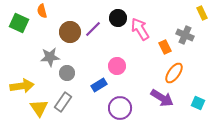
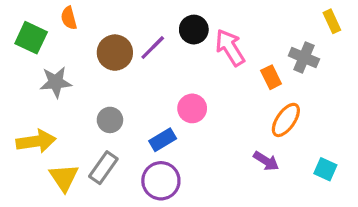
gray star: (50, 57) -> (56, 82), moved
purple arrow: (162, 98) -> (266, 161), size x0.7
purple circle: (120, 108) -> (161, 181), moved

